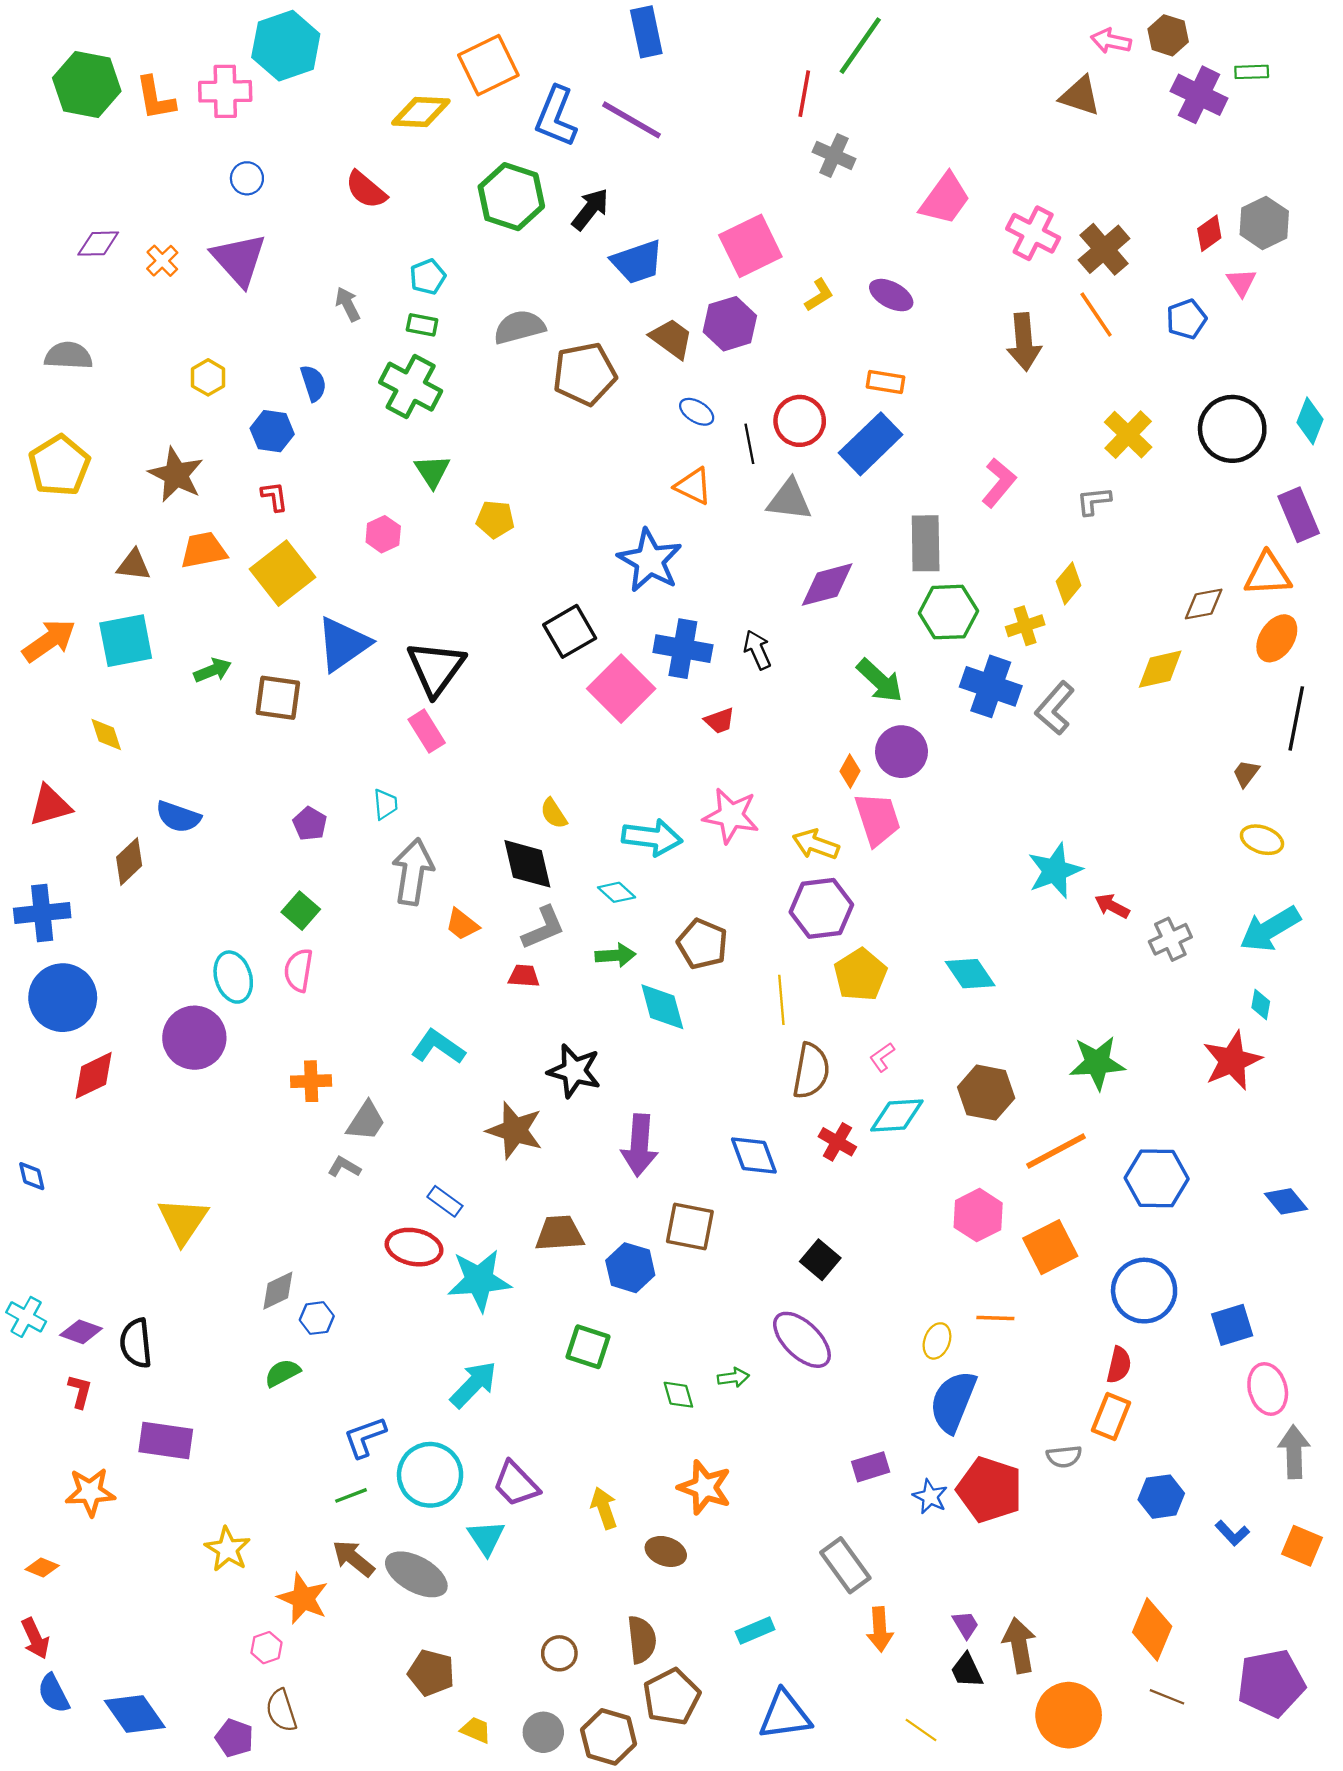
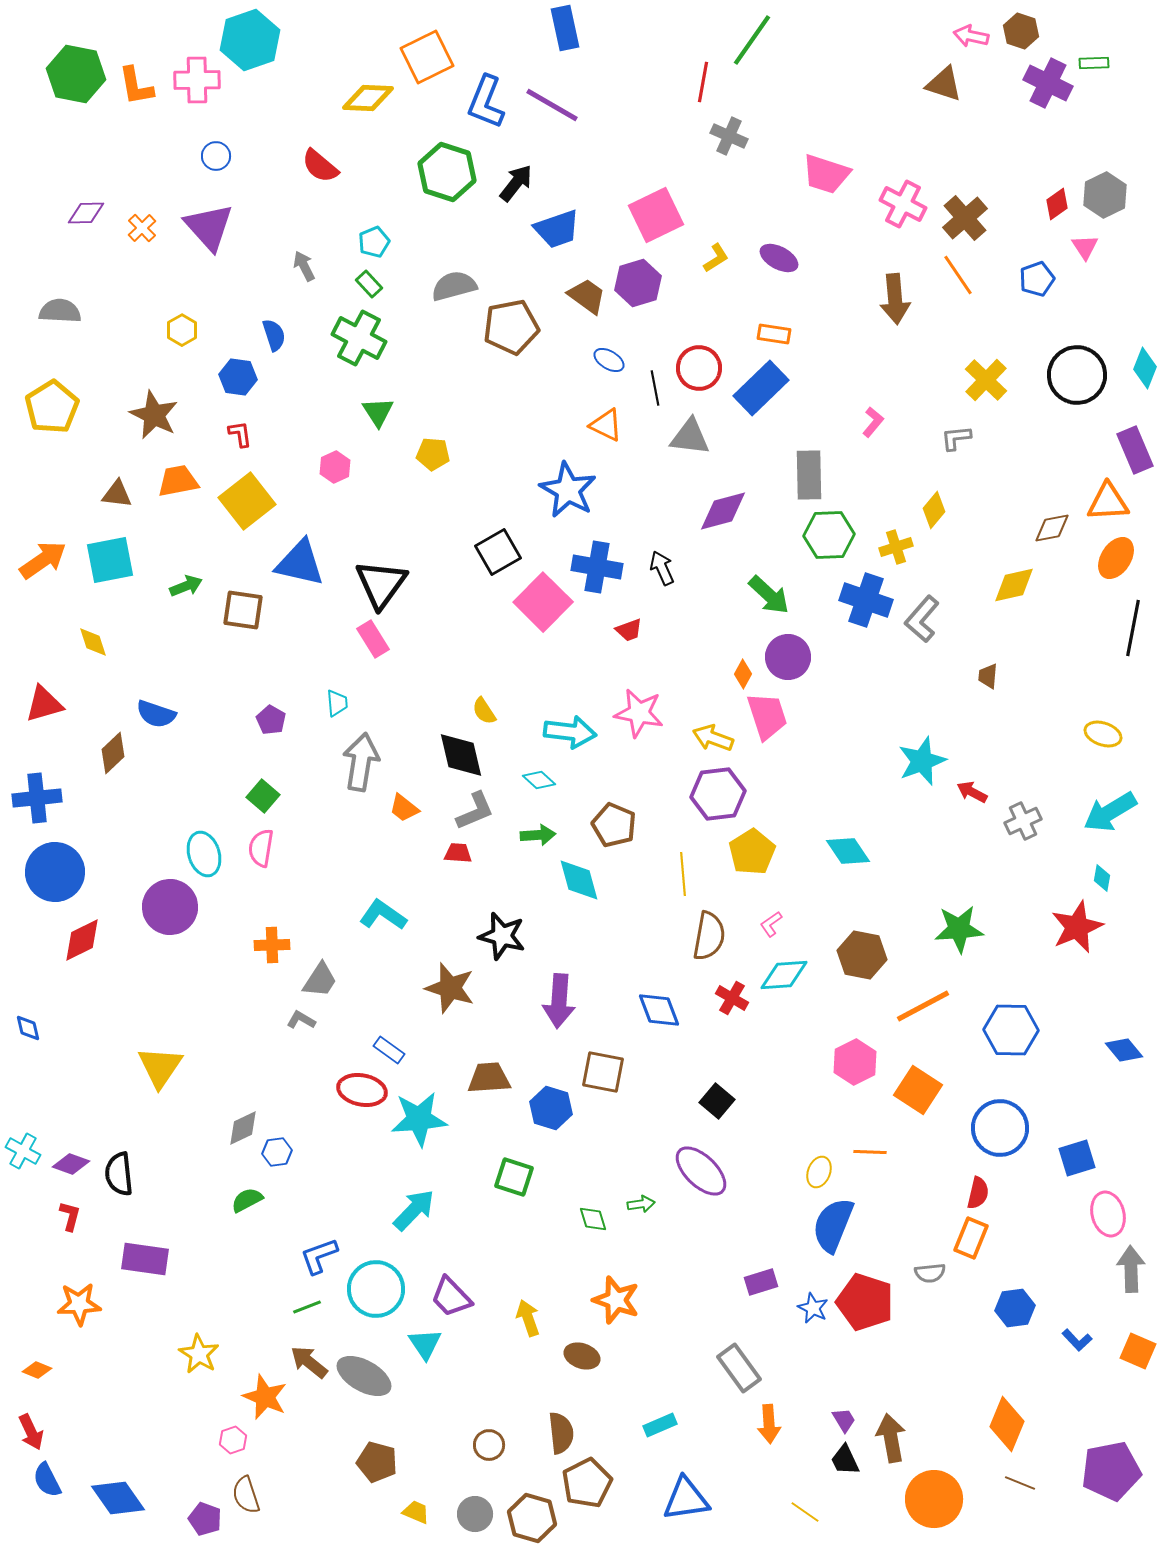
pink trapezoid: (945, 199) -> (826, 174), turned 72
green rectangle: (422, 325) -> (369, 284), turned 36
pink L-shape: (999, 483) -> (873, 422), size x0.7
blue triangle: (343, 644) -> (300, 563), turned 48
brown trapezoid: (1246, 773) -> (988, 676), moved, turned -32
orange square: (1050, 1247) -> (918, 1090), turned -30

